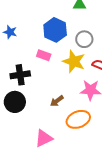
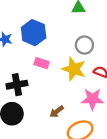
blue hexagon: (55, 30) -> (34, 33), moved

